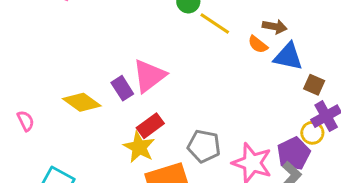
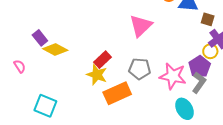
pink triangle: (149, 76) -> (141, 26), moved
purple rectangle: (122, 88) -> (40, 38), moved

